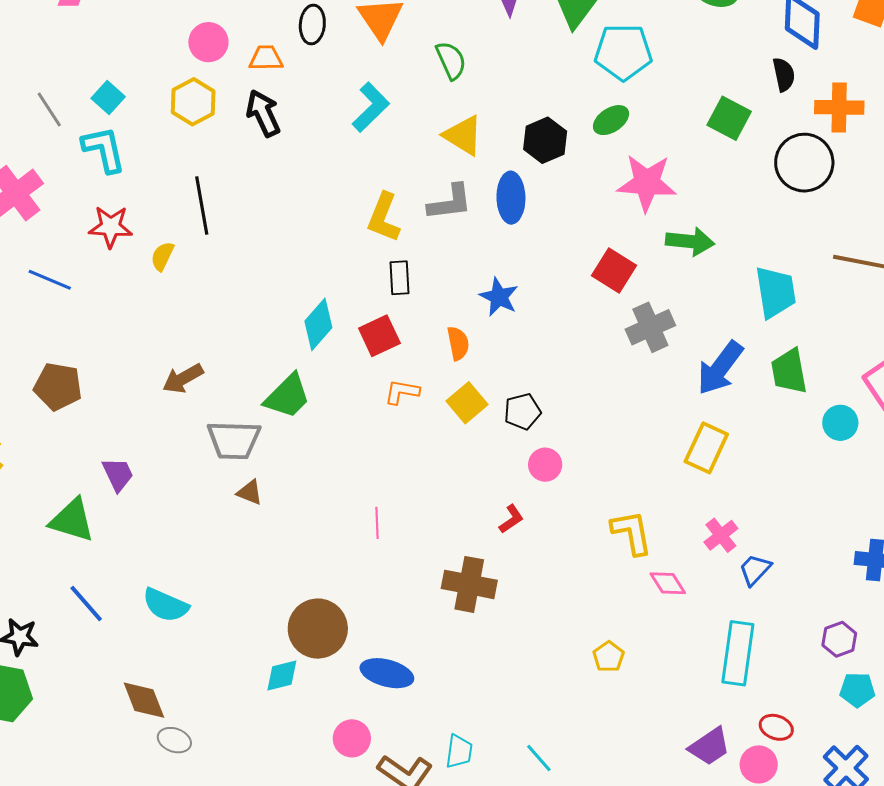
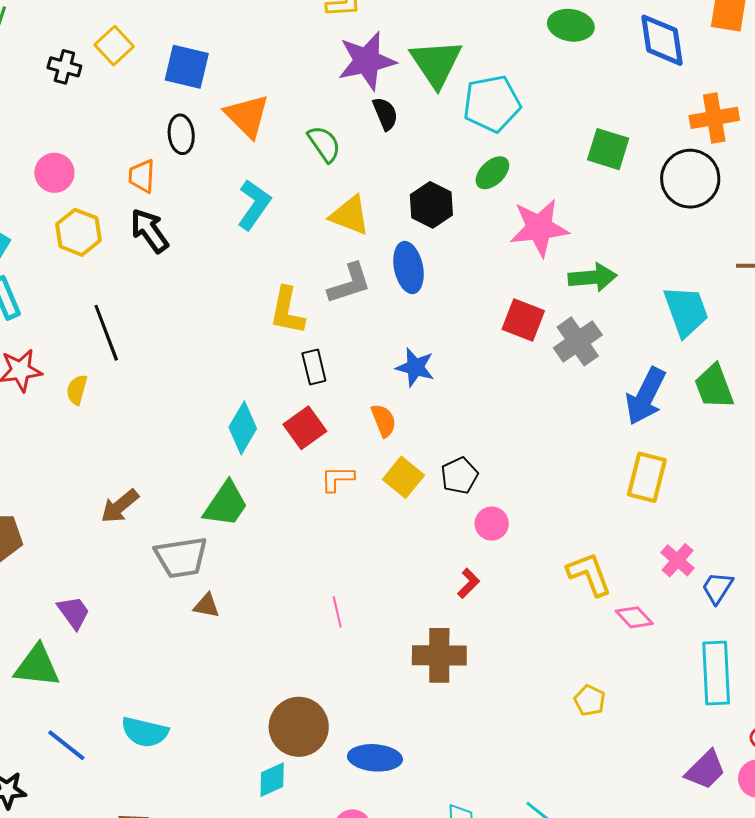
pink circle: (208, 42) -> (54, 173), moved
orange trapezoid: (266, 58) -> (142, 176), turned -75
black semicircle: (784, 74) -> (385, 114), moved
gray cross: (650, 327) -> (578, 341), moved

